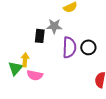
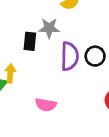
pink semicircle: (35, 75) -> (46, 105), moved

